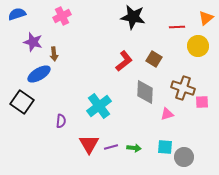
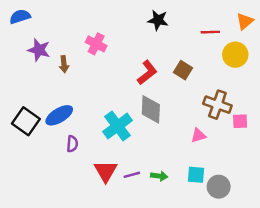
pink cross: (62, 16) -> (96, 44), moved, turned -36
black star: (133, 17) -> (158, 20), size x0.7
blue ellipse: (39, 74) -> (59, 115), moved
gray diamond: (145, 92) -> (151, 109), moved

